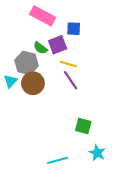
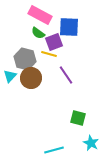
blue square: (74, 29) -> (69, 27), size x1.5
green semicircle: (40, 48) -> (38, 33), moved
yellow line: (68, 64) -> (49, 54), moved

